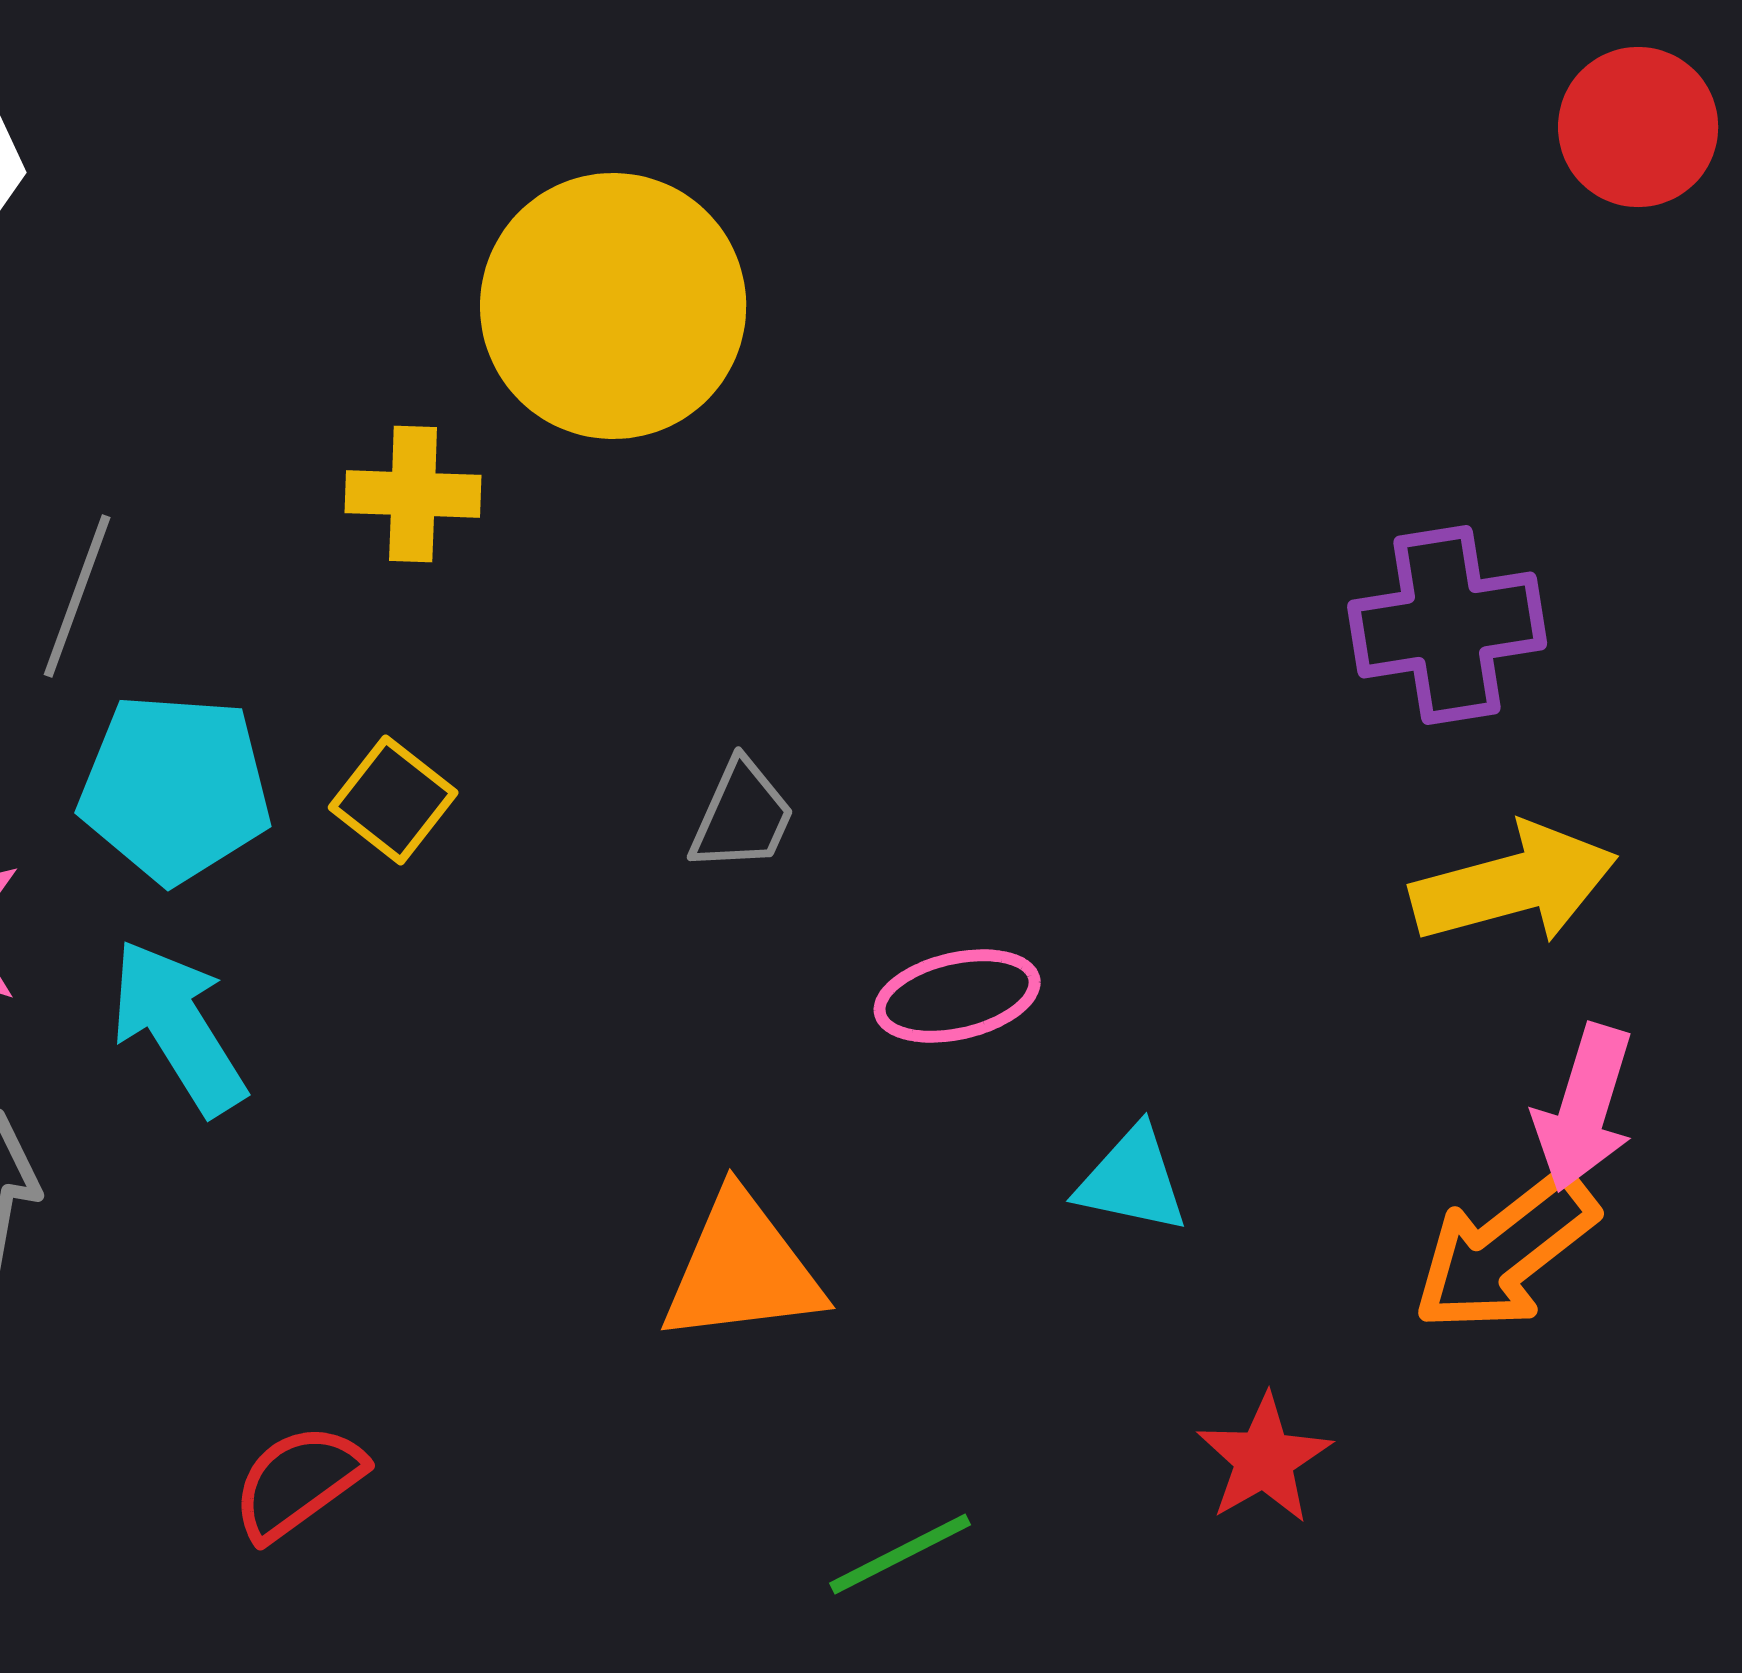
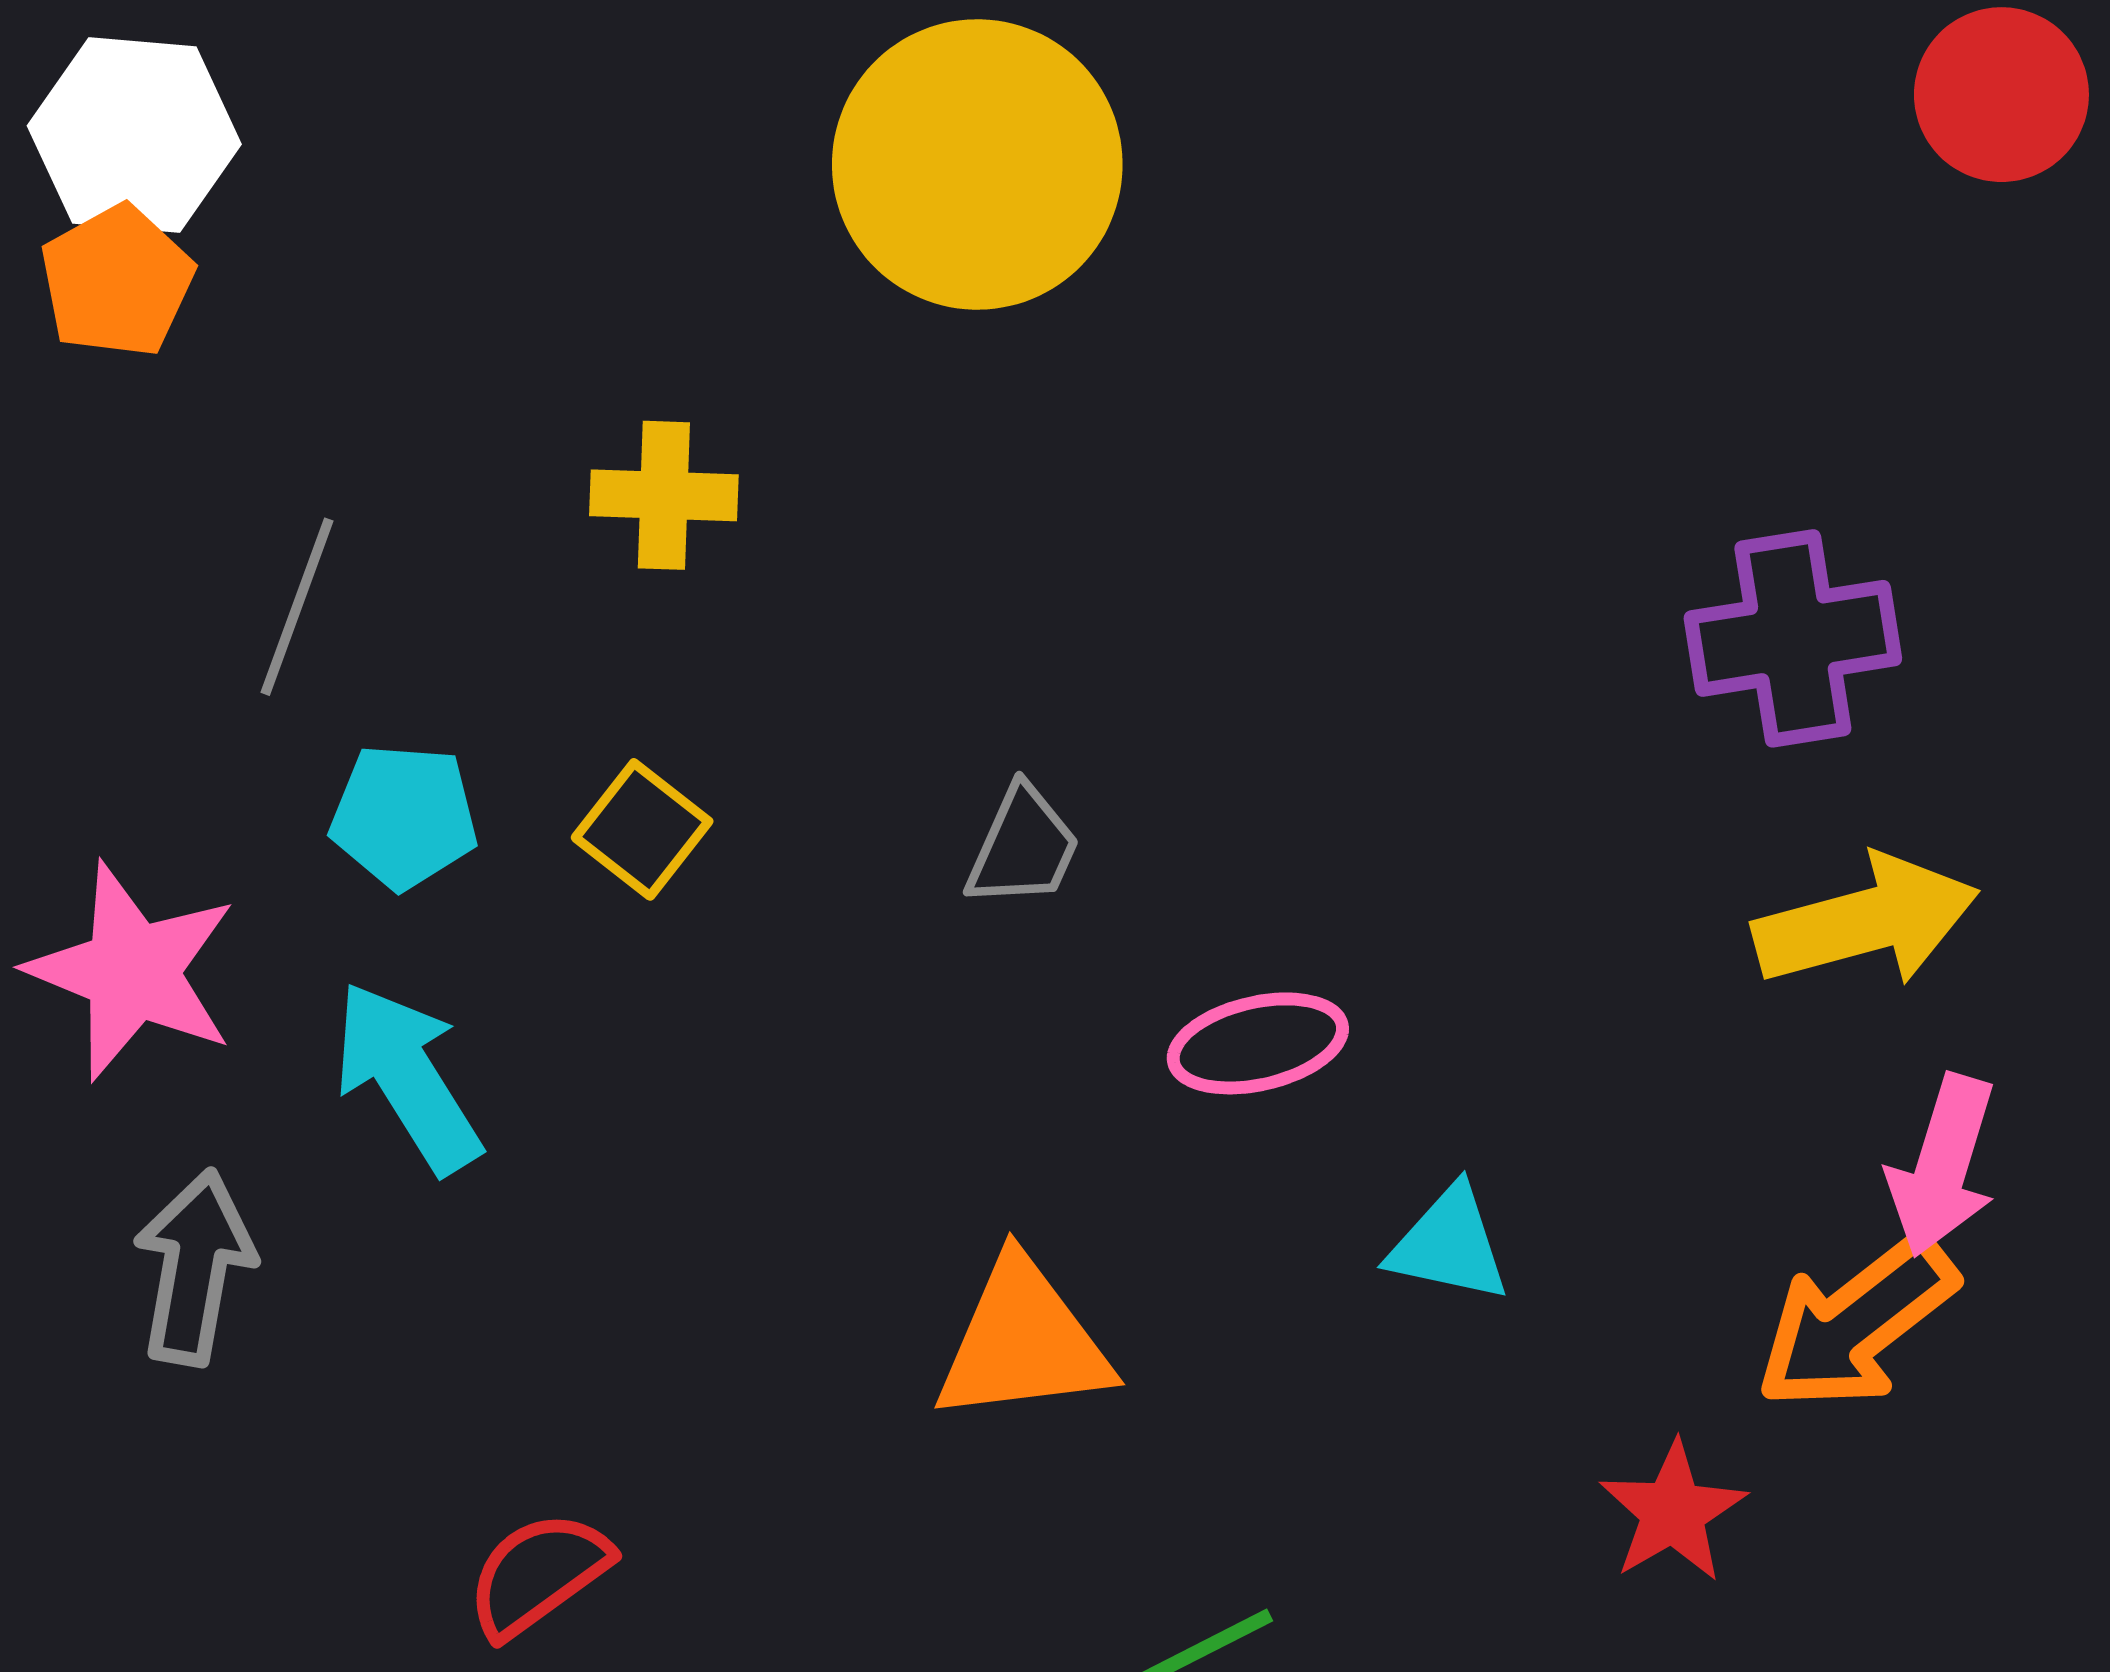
yellow circle: (613, 306) -> (977, 164), moved
cyan pentagon: (175, 788) -> (404, 816), size x0.7
red star: (1264, 1459) -> (1673, 1512), moved

